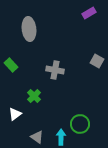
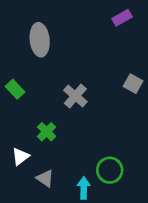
gray cross: (55, 70) -> (75, 96), turned 30
gray triangle: (37, 137) -> (45, 178), moved

